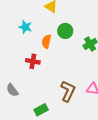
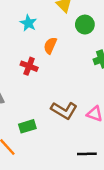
green circle: (65, 31) -> (85, 25), moved
brown L-shape: (68, 91) -> (64, 110), turned 85

